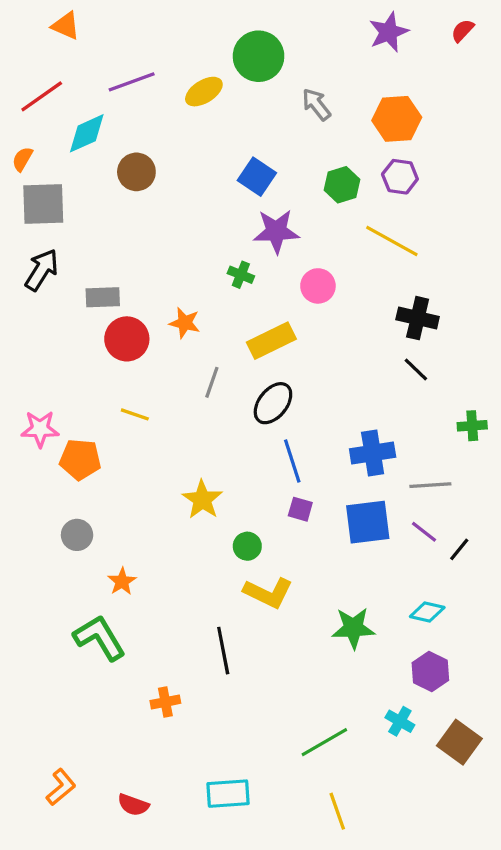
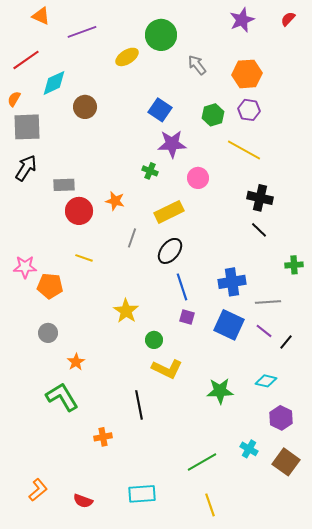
purple line: (132, 82) -> (82, 32), moved
blue square: (368, 522) -> (229, 325), turned 32
purple hexagon: (430, 671) -> (281, 418), moved

